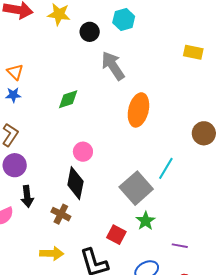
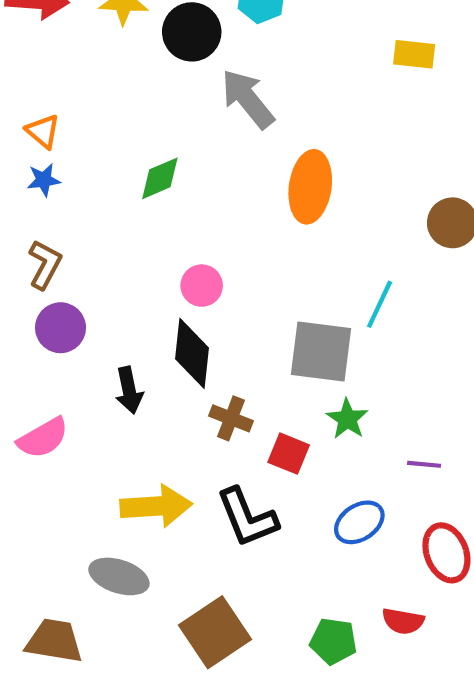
black circle: (90, 32) -> (192, 32), size x1.4
gray square: (136, 188) -> (321, 352), turned -36
black arrow: (27, 196) -> (129, 390), moved
brown cross: (61, 214) -> (231, 418), moved
yellow arrow: (52, 253) -> (156, 506), size x1.4

